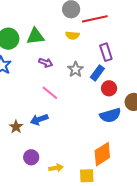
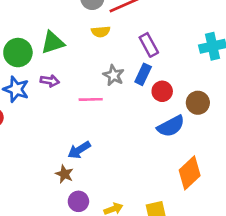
purple arrow: (46, 63) -> (50, 81), moved
pink line: (50, 93) -> (91, 99), moved, turned -30
brown star: (16, 127) -> (64, 174), moved
orange diamond: (102, 154) -> (190, 173), moved

